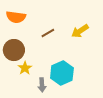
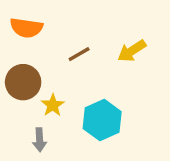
yellow star: (25, 68) -> (53, 105), moved
gray arrow: (42, 85) -> (40, 140), moved

